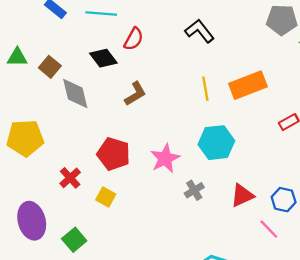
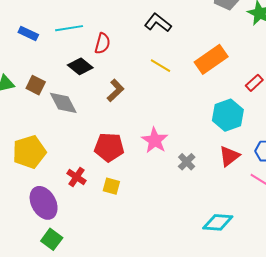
yellow line: (205, 89) -> (160, 66), moved, turned -35
cyan hexagon: (216, 143) -> (228, 115), moved
purple ellipse: (32, 221) -> (44, 203), moved
green square: (74, 240) -> (52, 239), moved

